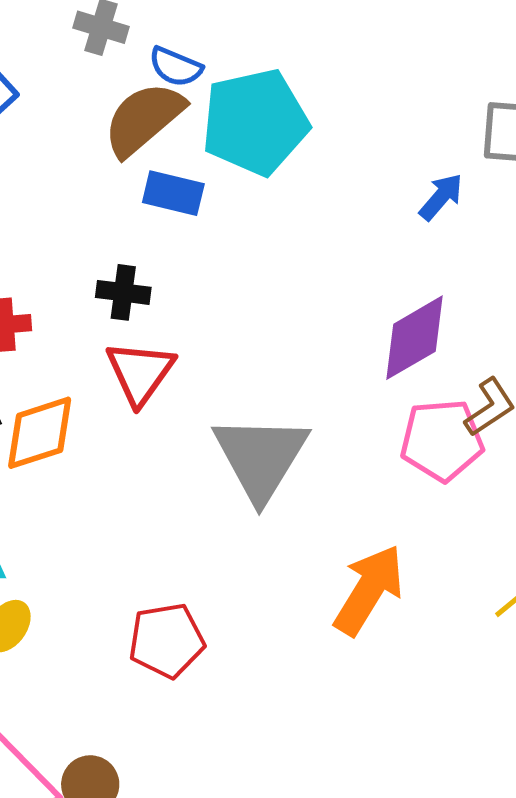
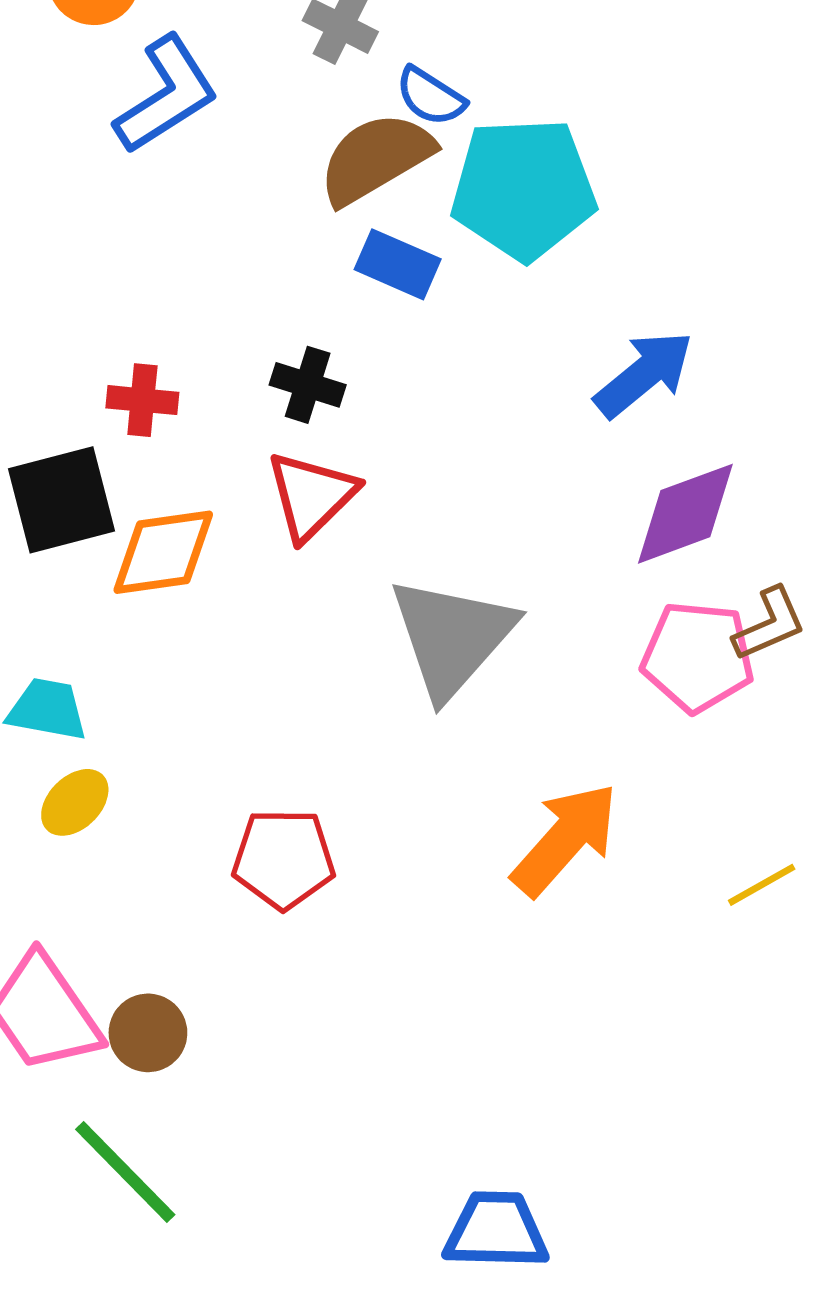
blue arrow: (441, 197) -> (644, 374), moved, size x1.5

